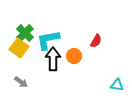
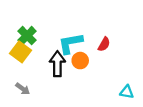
cyan L-shape: (48, 40) -> (70, 43), moved

